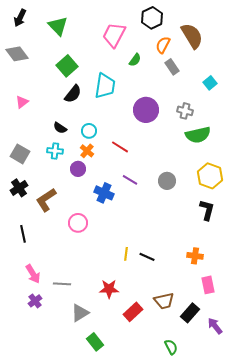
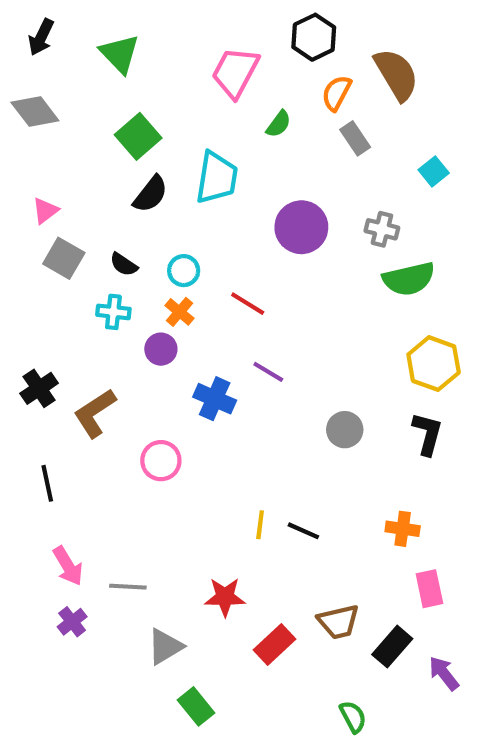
gray square: (20, 154) -> (64, 258), moved
gray circle: (167, 181) -> (345, 430), moved

